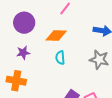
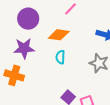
purple star: (23, 53) -> (24, 48), size x1.5

